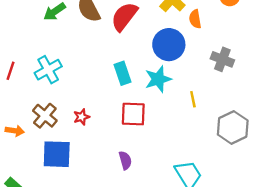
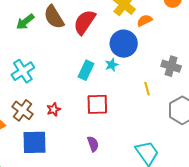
orange semicircle: (195, 19) -> (145, 20), turned 77
gray cross: (222, 59) -> (171, 66), moved
cyan rectangle: (123, 73) -> (86, 70), turned 48
cyan star: (158, 79) -> (112, 65), moved, size x0.6

